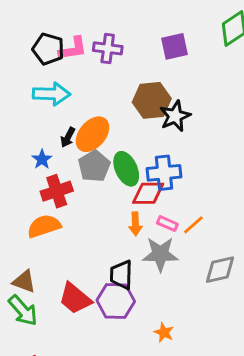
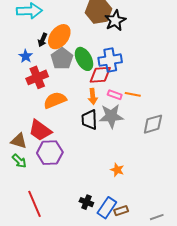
orange line: (193, 225) -> (133, 94), turned 56
orange semicircle: (44, 226) -> (55, 100), moved
black trapezoid: (121, 275) -> (89, 120), moved
red trapezoid: (75, 298) -> (40, 130), moved
purple hexagon: (116, 301) -> (50, 153), moved
green arrow: (23, 310) -> (19, 161), size x0.7

